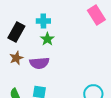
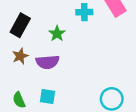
cyan cross: (43, 21) -> (84, 12), moved

